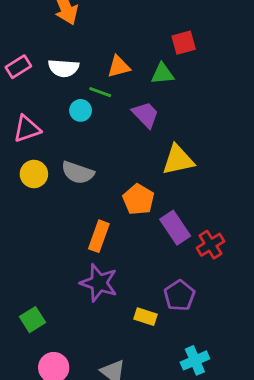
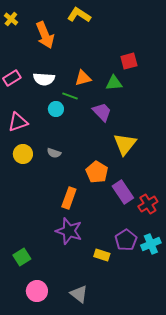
yellow triangle: (178, 160) -> (125, 144), turned -40
gray semicircle: (78, 173) -> (54, 153), size x0.6
cyan cross: (195, 360) -> (151, 244), moved

